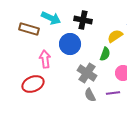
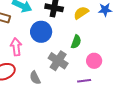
yellow semicircle: (115, 36) -> (81, 13), moved
gray semicircle: (90, 95) -> (35, 78), moved

